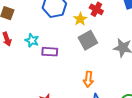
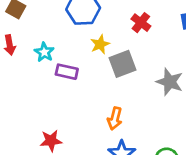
yellow star: (80, 19) -> (100, 44), moved

